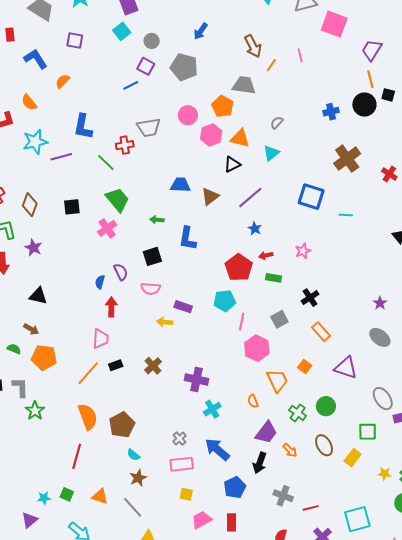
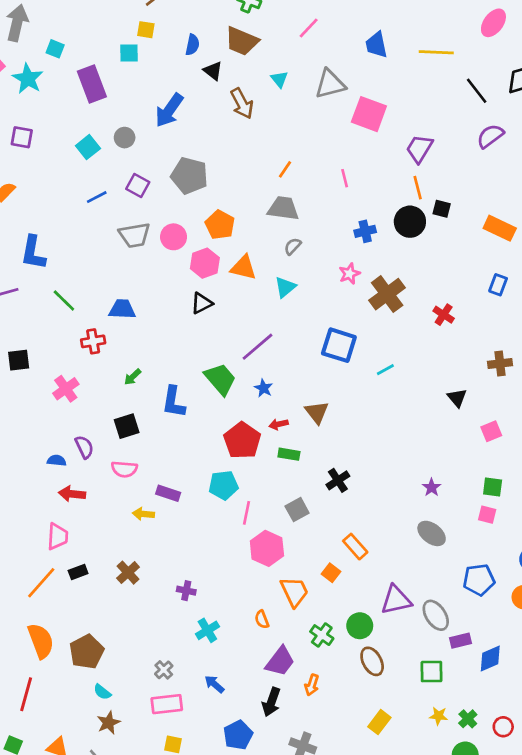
cyan square: (122, 31) -> (88, 147), moved
blue arrow: (201, 31) -> (169, 110), moved, size x1.5
brown arrow: (253, 46) -> (242, 103), moved
pink line: (300, 55) -> (345, 178), moved
purple square: (146, 66) -> (138, 186), moved
gray pentagon: (184, 67) -> (189, 176), moved
gray trapezoid: (244, 85) -> (283, 208), moved
gray trapezoid: (149, 127) -> (135, 235), moved
red cross: (125, 145) -> (93, 341), moved
black triangle: (232, 164) -> (202, 303), moved
blue trapezoid: (180, 185) -> (122, 309), moved
brown triangle: (210, 196) -> (317, 412), moved, turned -30
green trapezoid: (117, 200) -> (220, 379), moved
cyan line: (346, 215) -> (385, 370), turned -32
green arrow: (157, 220) -> (133, 377), turned -48
pink star: (303, 251) -> (349, 274), moved
blue semicircle: (100, 282) -> (57, 460), turned 80
red arrow: (111, 307) -> (72, 494), turned -84
orange rectangle: (321, 332) -> (355, 547), moved
purple triangle: (346, 368) -> (396, 600), moved, turned -30
purple cross: (196, 379) -> (186, 591), size x0.6
green square: (368, 432) -> (431, 672), moved
brown ellipse: (324, 445) -> (372, 661), moved
blue arrow: (217, 449) -> (214, 684), size x0.6
orange arrow: (290, 450) -> (312, 685), turned 63
yellow rectangle: (353, 458) -> (379, 722), moved

